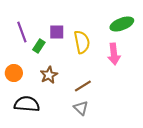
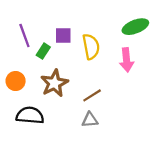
brown star: (49, 75) -> (54, 83), size x1.4
gray triangle: (81, 108) -> (90, 120), turned -49

